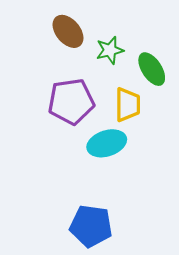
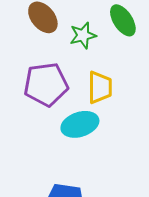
green ellipse: (152, 69) -> (123, 20), moved

